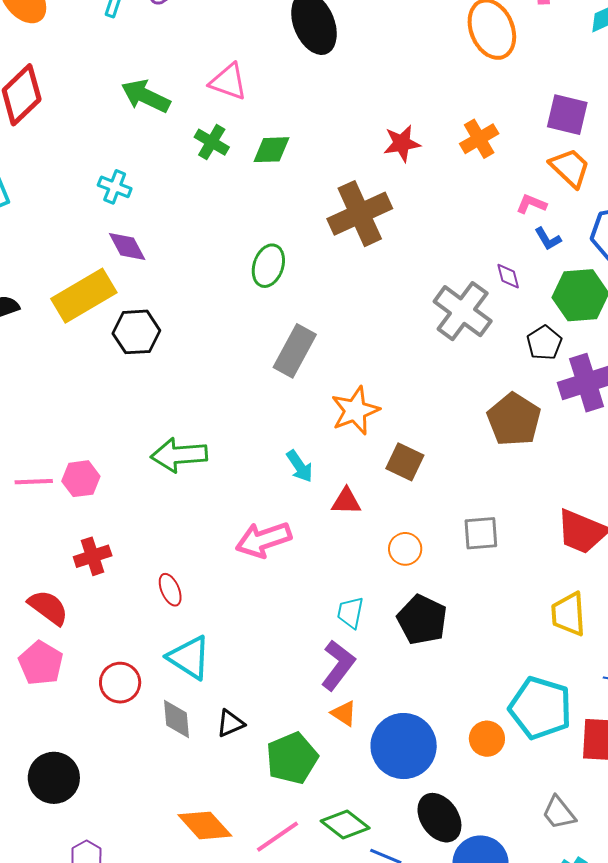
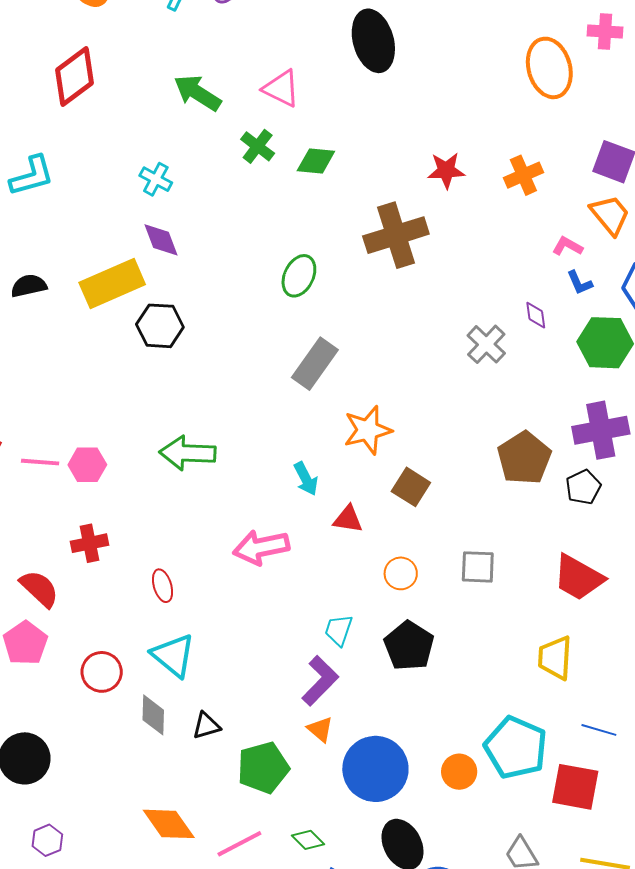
gray cross: (463, 311) -> (486, 344), size x0.7
black pentagon: (544, 343) -> (583, 487), moved
green diamond: (345, 825) -> (308, 840), size x0.7

